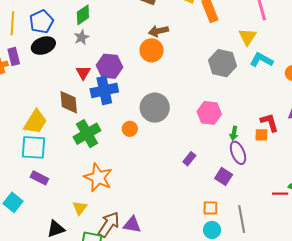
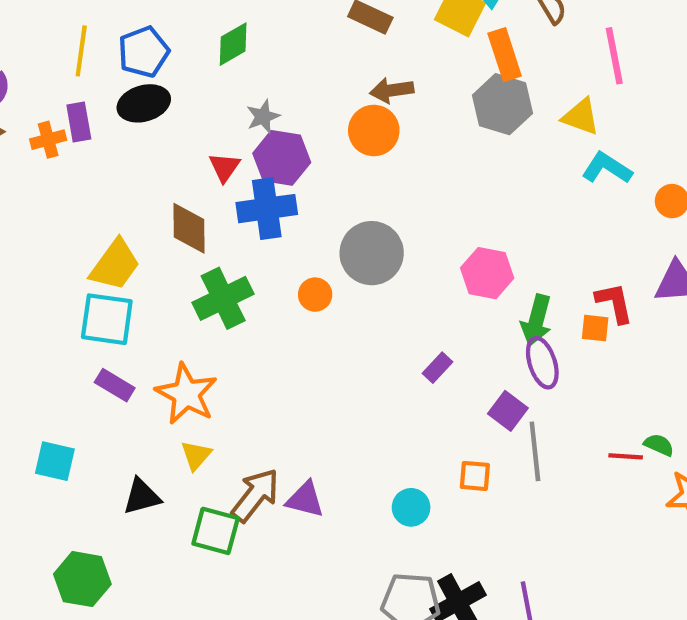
gray star: (82, 37) -> (263, 117), moved
yellow triangle: (248, 37) -> (581, 117), turned -48
gray hexagon: (222, 63) -> (502, 104), moved
green arrow: (234, 133) -> (536, 320), size x1.6
orange star: (98, 177) -> (186, 394), moved
cyan square: (13, 202) -> (55, 461), moved, turned -30
gray line: (242, 219) -> (535, 451), moved
cyan circle: (212, 230) -> (411, 507), moved

